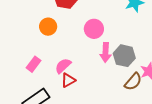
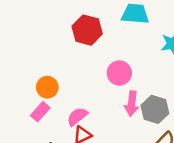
orange circle: (48, 27) -> (47, 87), moved

